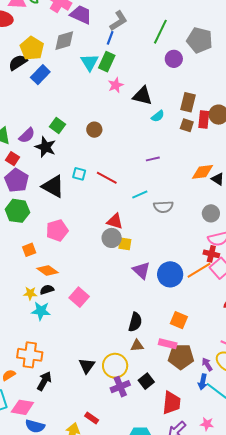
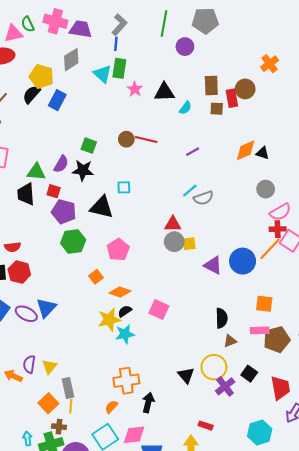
red line: (107, 178) -> (146, 140), moved
gray semicircle: (163, 207) -> (203, 198), moved
yellow star: (30, 293) -> (109, 320), size x1.6

